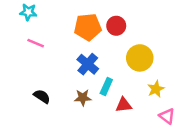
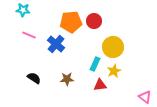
blue cross: (88, 64) -> (56, 44), moved
cyan rectangle: (106, 86) -> (95, 64), moved
yellow star: (156, 89) -> (114, 71), moved
pink triangle: (167, 116) -> (145, 97), moved

